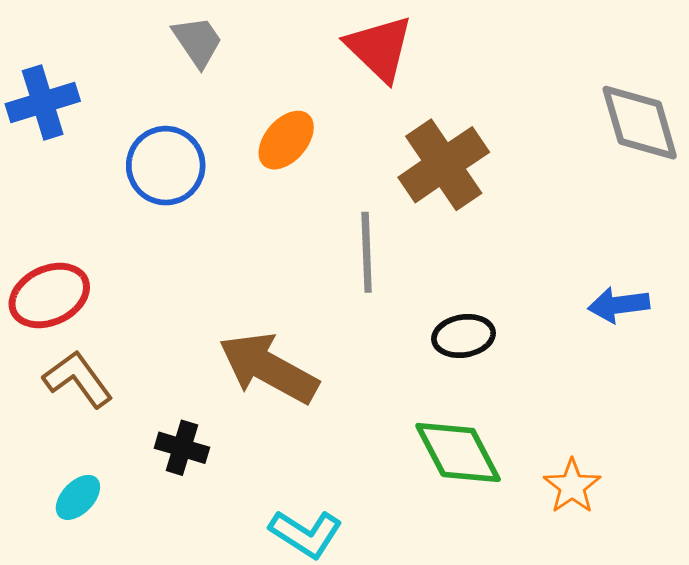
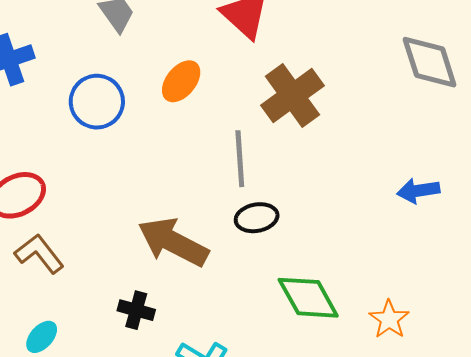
black ellipse: (464, 336) -> (257, 218), moved
black cross: (182, 448) -> (136, 310), moved

